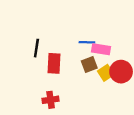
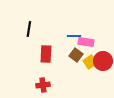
black line: (36, 48) -> (29, 29), moved
brown square: (89, 65) -> (76, 55), turned -32

